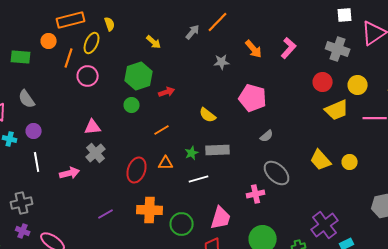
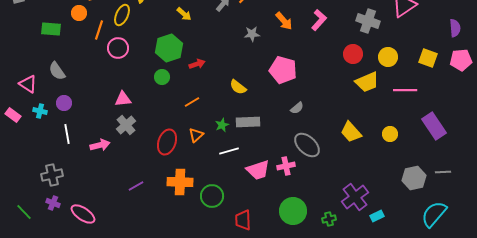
yellow circle: (350, 162) -> (390, 134), moved
orange triangle: (166, 163) -> (196, 135), turned -42
pink trapezoid: (221, 218) -> (258, 170), moved, turned 55

